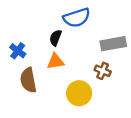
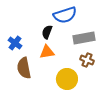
gray rectangle: (113, 44) -> (84, 38), moved

